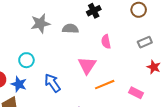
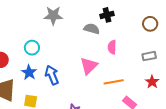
gray semicircle: (70, 29) -> (92, 29), moved
blue star: (19, 84) -> (29, 72), moved
orange line: (105, 85) -> (114, 82), moved

